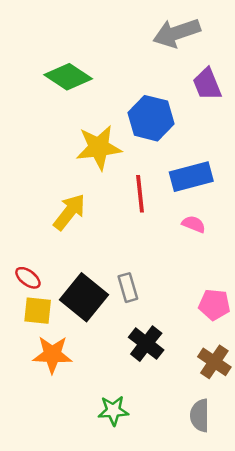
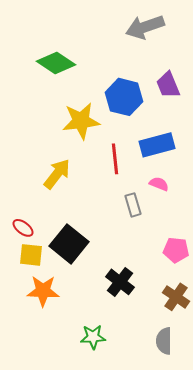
purple trapezoid: (207, 84) -> (168, 85), moved
gray rectangle: (128, 288) -> (133, 205), moved

